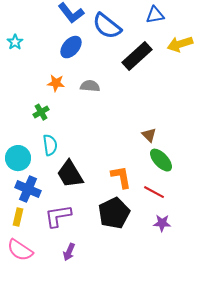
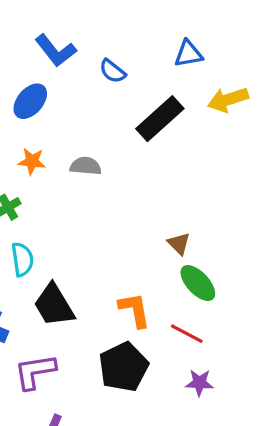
blue semicircle: (107, 26) -> (112, 71), size x0.6
blue ellipse: (71, 47) -> (30, 101), moved

